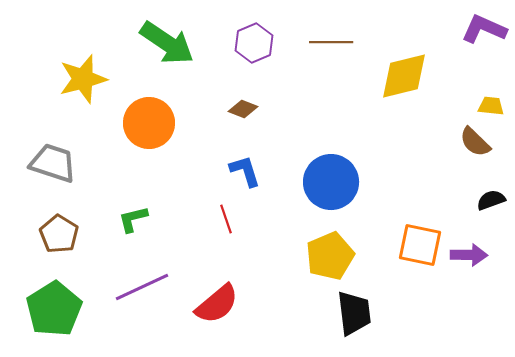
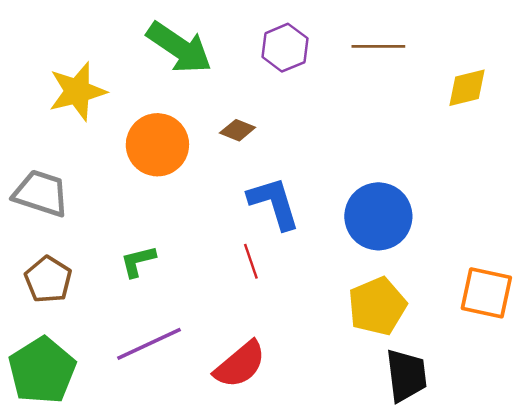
yellow diamond: (404, 76) -> (467, 88), size x0.7
brown diamond: (243, 109) -> (238, 130), moved
blue L-shape: (245, 171) -> (274, 203), size x1.4

